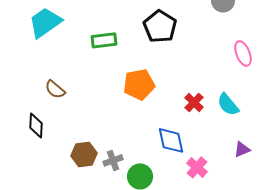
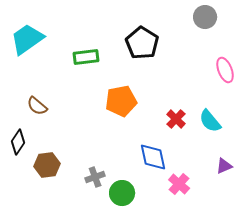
black diamond: (36, 125) -> (18, 142), turned 30
brown hexagon: (84, 154) -> (47, 165), moved

